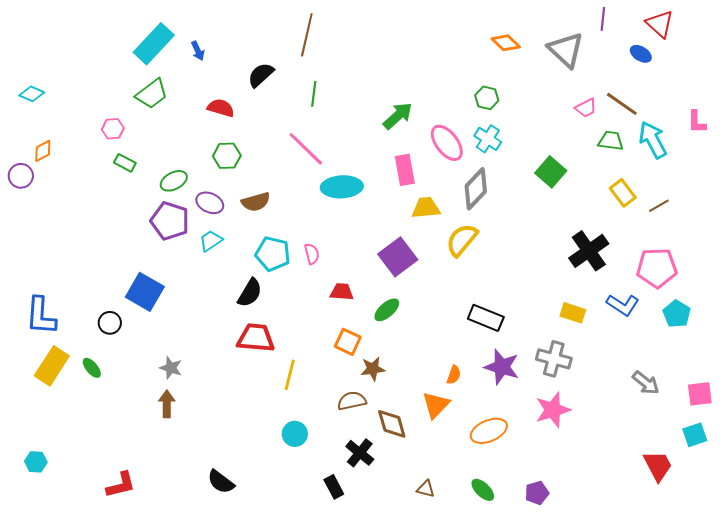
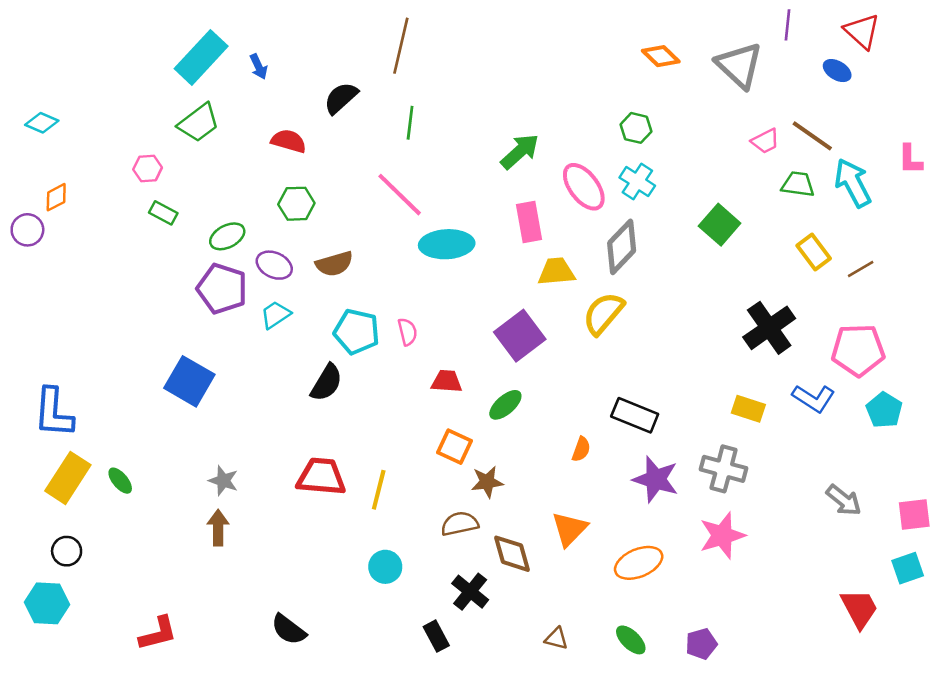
black circle: (110, 323) -> (67, 551), moved
red trapezoid: (256, 338) -> (321, 477), moved
orange semicircle: (454, 375) -> (581, 449), moved
cyan hexagon: (36, 462) -> (47, 603), size x1.5

